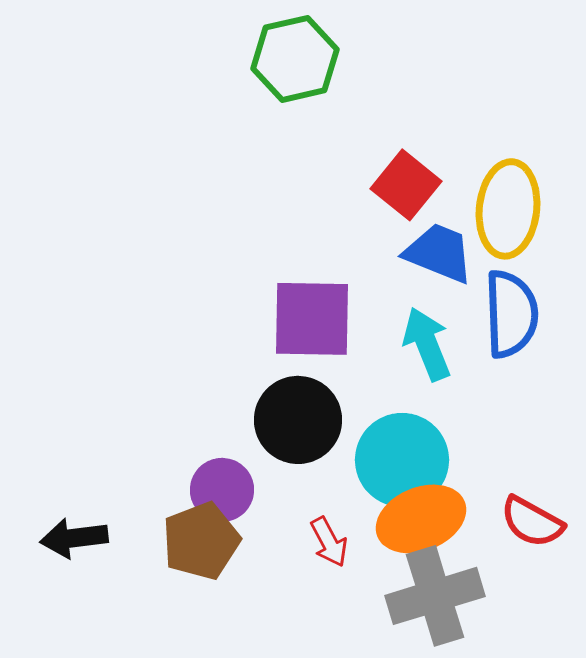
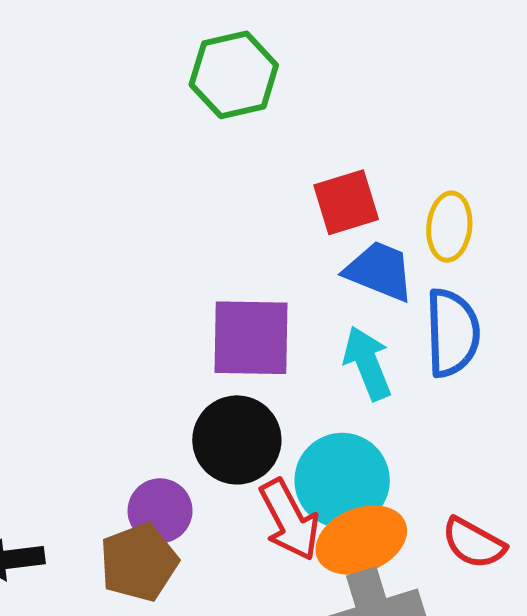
red square: (406, 185) -> (346, 202), turned 34
yellow ellipse: (508, 209) -> (449, 227), size x0.7
red arrow: (329, 542) -> (289, 520), moved, size x1.6

